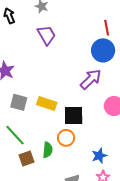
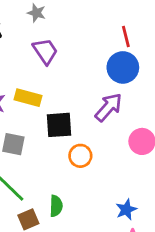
yellow rectangle: (47, 103) -> (28, 98), moved
black square: (74, 116) -> (59, 125), moved
orange circle: (66, 138) -> (80, 156), moved

